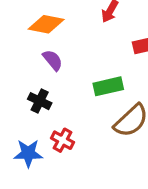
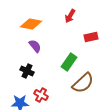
green rectangle: (108, 86) -> (69, 62), turned -42

